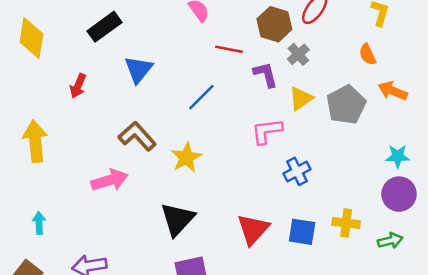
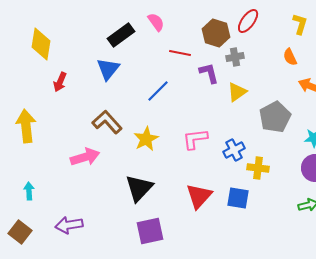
black rectangle: (104, 27) -> (121, 35), moved
yellow diamond: (31, 38) -> (41, 44), moved
gray cross: (298, 54) -> (235, 57), turned 30
gray pentagon: (346, 105) -> (275, 117), moved
pink L-shape: (267, 131) -> (195, 139), moved
yellow cross: (346, 223) -> (258, 168), moved

